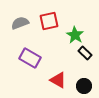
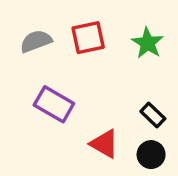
green star: (75, 35) -> (147, 43), moved
black rectangle: (85, 53) -> (153, 115), moved

